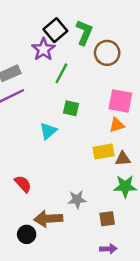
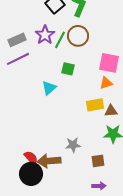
purple star: (43, 49) -> (45, 35), moved
brown circle: (107, 53) -> (78, 36), moved
red semicircle: (23, 184) -> (31, 158), moved
black circle: (27, 234) -> (31, 174), size x1.5

